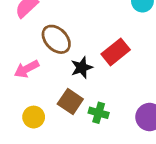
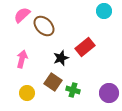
brown ellipse: (56, 39) -> (44, 26), moved
pink arrow: (27, 69) -> (22, 59), turned 132

